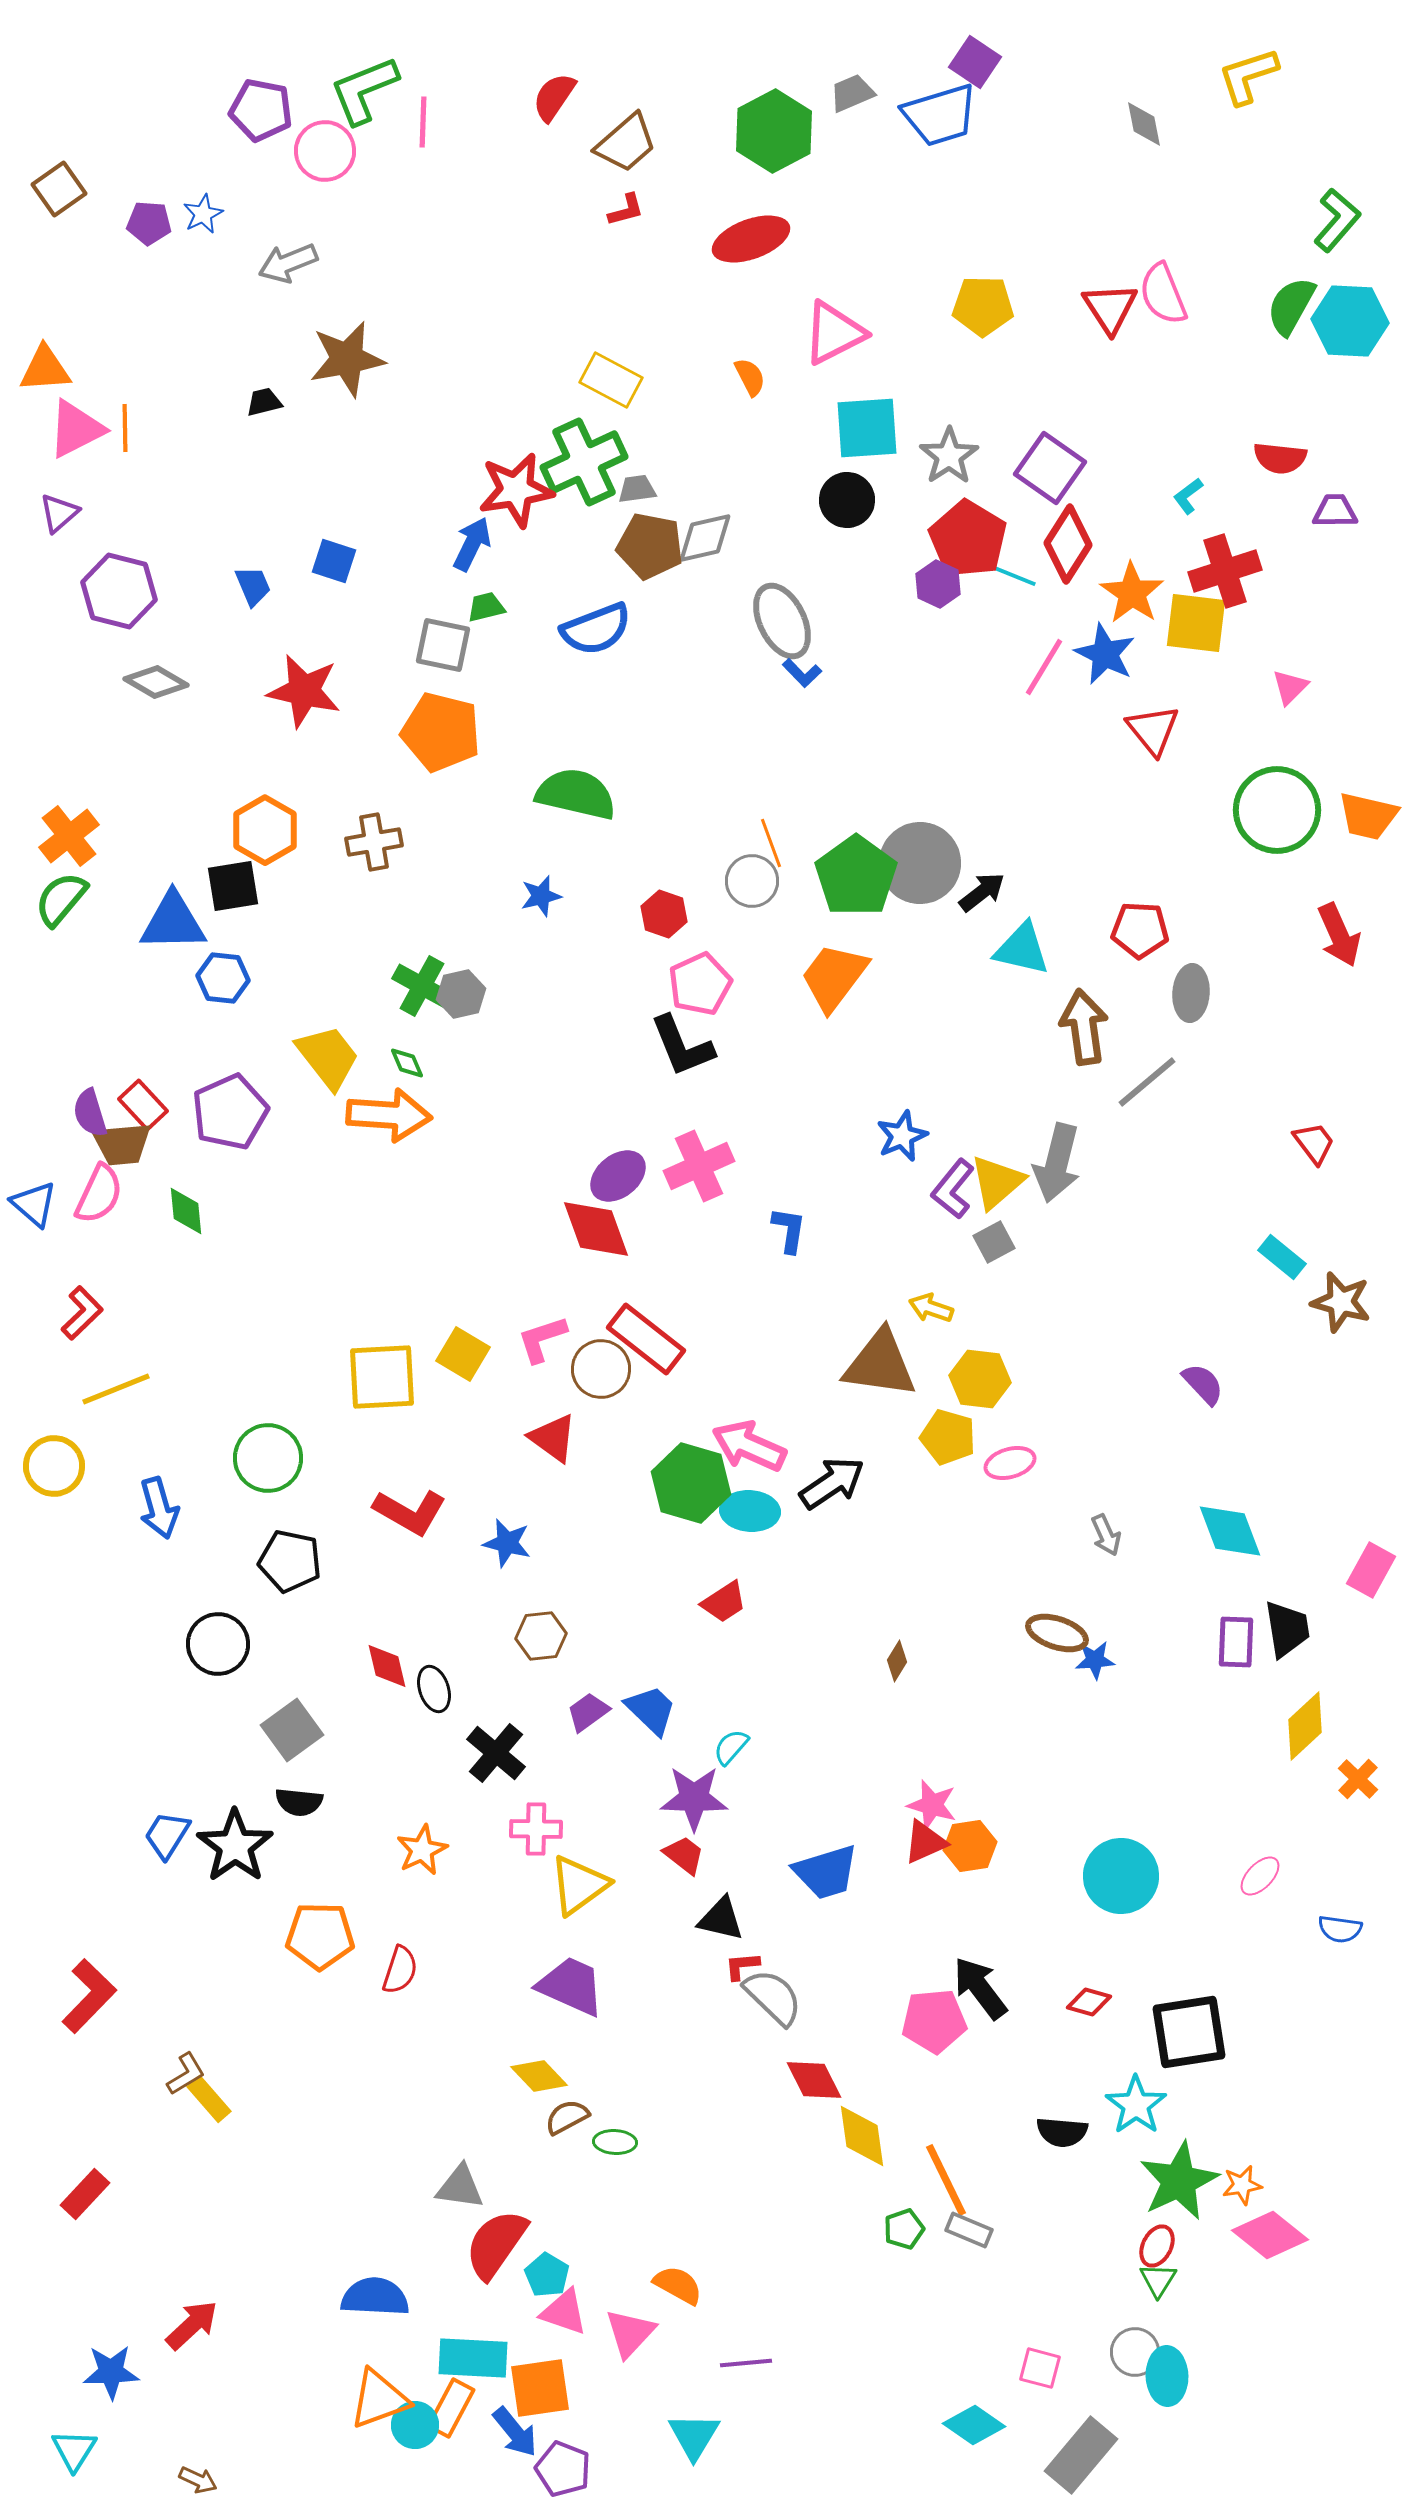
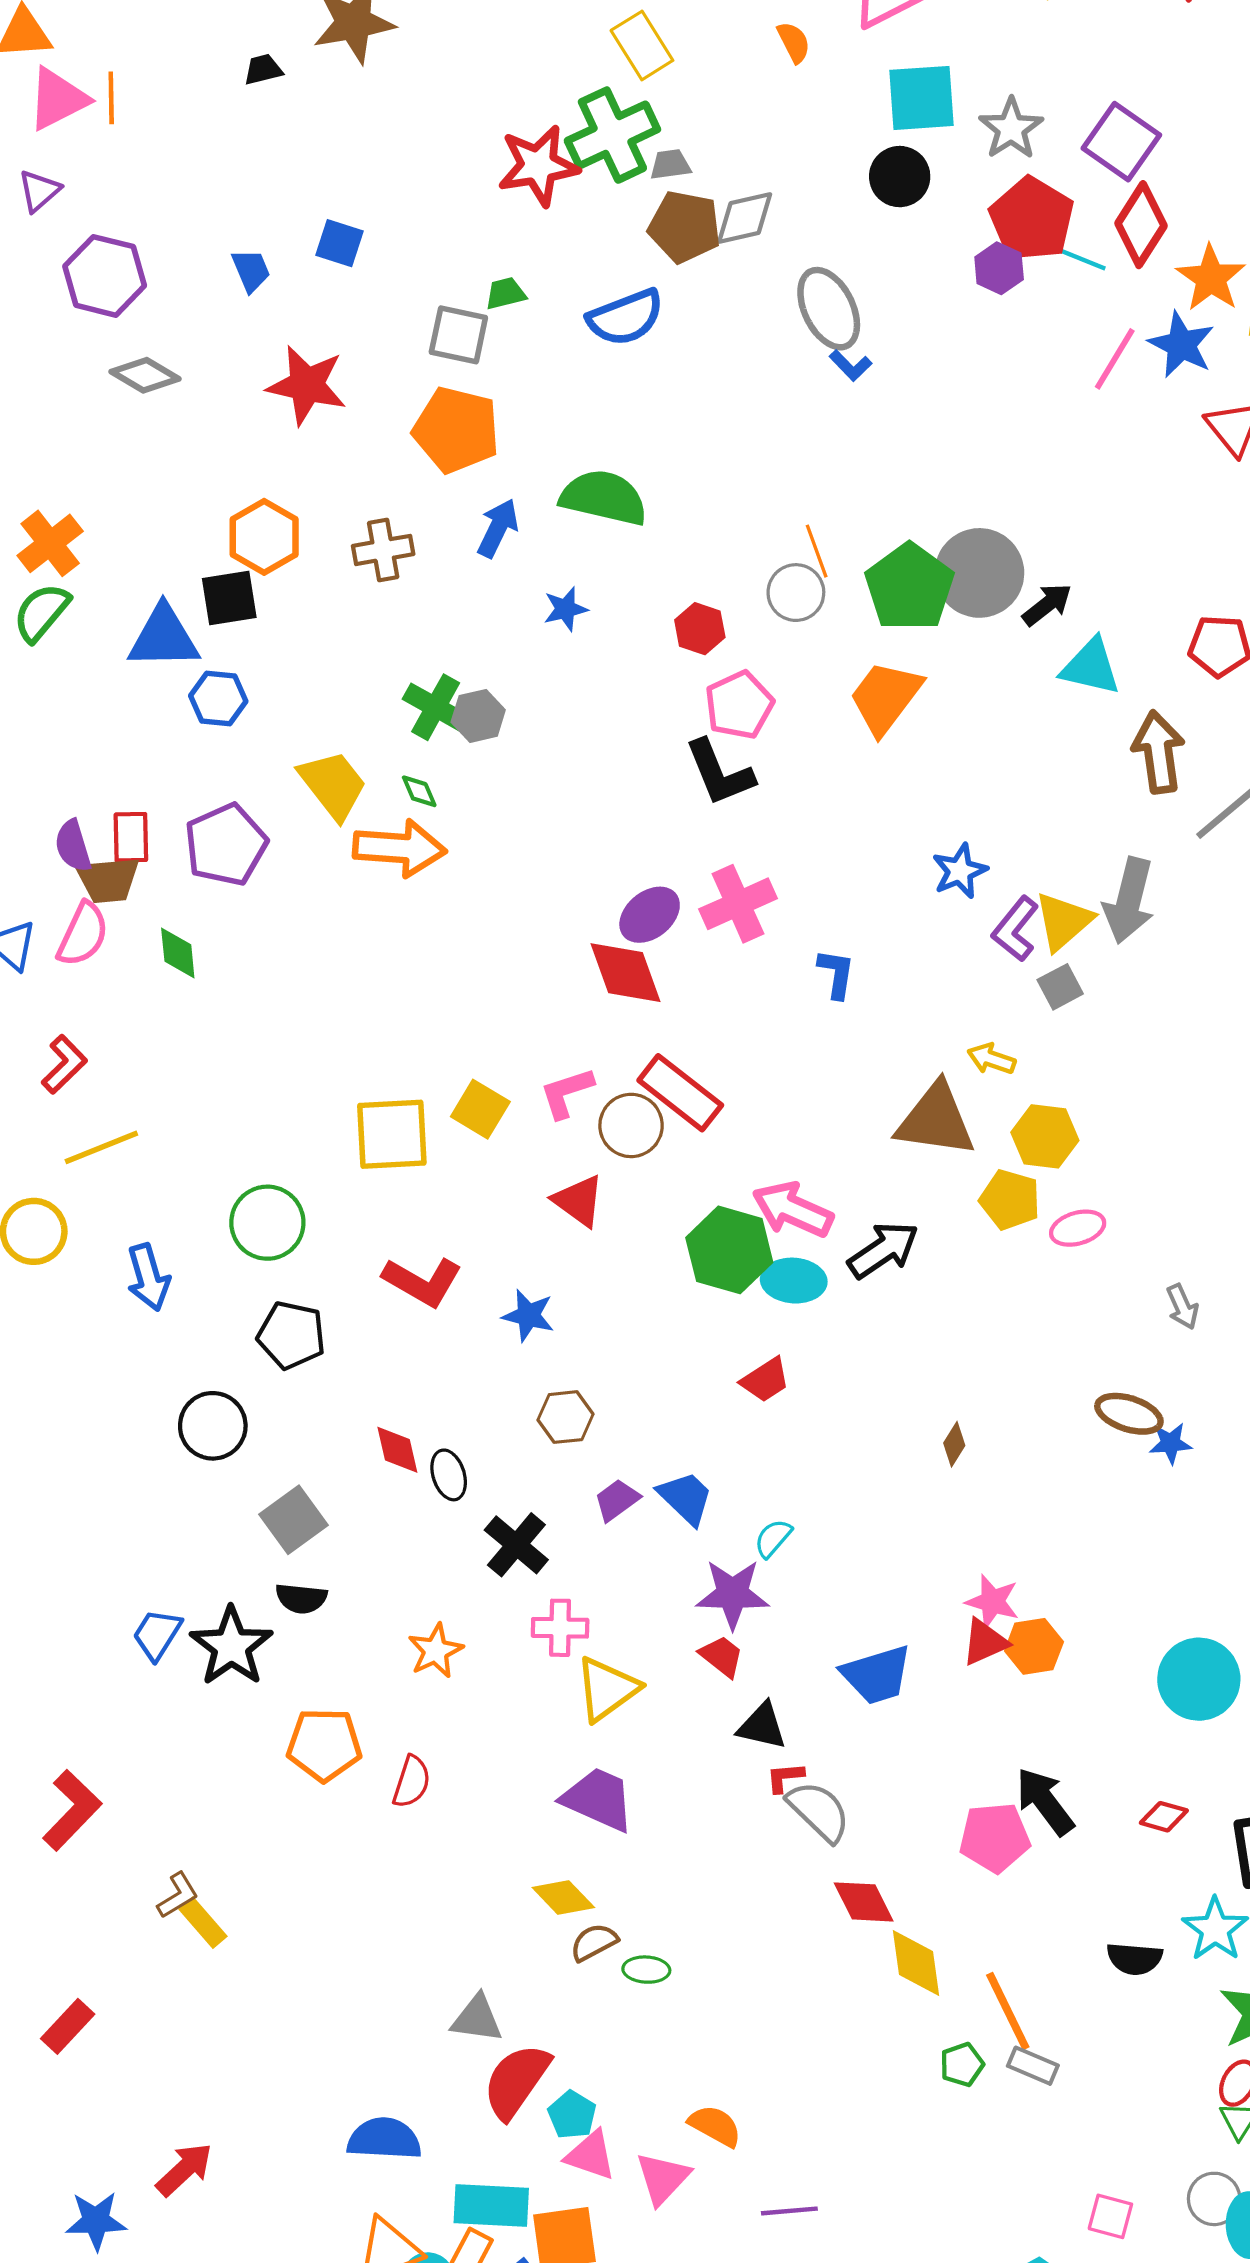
yellow rectangle: (611, 380) -> (642, 45), turned 30
blue arrow: (472, 544) -> (498, 528), moved
red rectangle: (143, 1105) -> (131, 837), turned 42

